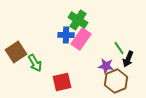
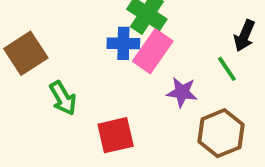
brown square: (16, 52) -> (26, 53), moved
black arrow: (128, 59) -> (244, 36), moved
purple star: (106, 66) -> (182, 92), moved

